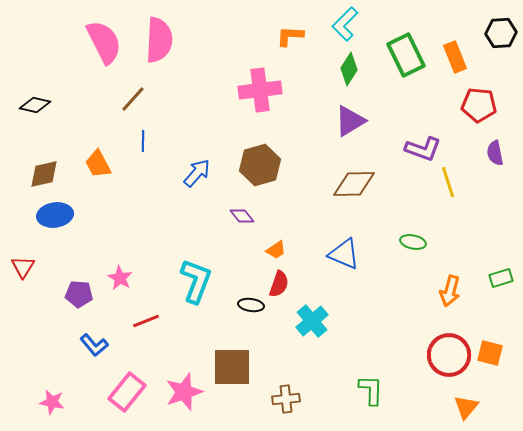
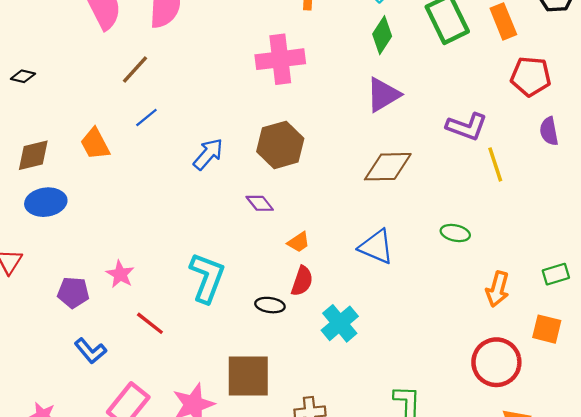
black diamond: (35, 105) -> (23, 76), size x0.7
blue line: (143, 141) -> (146, 118), turned 50
red line: (146, 321) -> (150, 323), turned 60
orange square: (490, 353) -> (547, 329), moved

